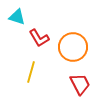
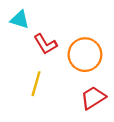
red trapezoid: (80, 84) -> (93, 98), turned -95

